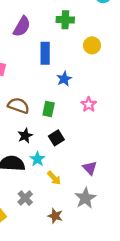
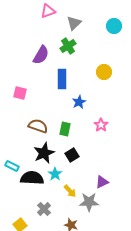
green cross: (65, 20) -> (68, 46), moved, turned -35
black star: (25, 136) -> (44, 153), size x1.5
purple triangle: (90, 168) -> (102, 182), turned 48
gray star: (85, 198) -> (89, 202), moved, turned 30

